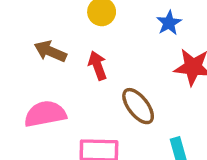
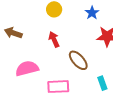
brown arrow: (50, 51) -> (13, 33), moved

